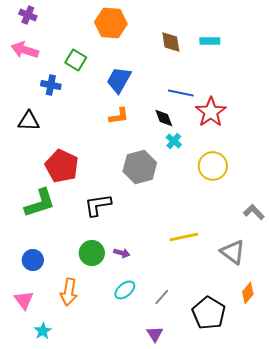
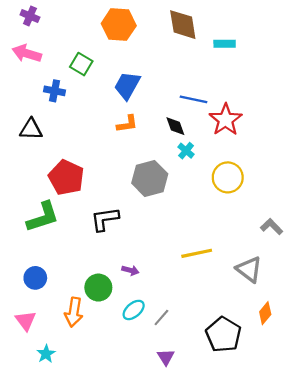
brown diamond: (171, 42) -> (183, 25), moved, size x1.4
green circle: (92, 253) -> (98, 288), moved
gray line: (162, 297) -> (161, 317), moved

